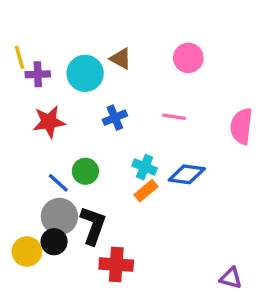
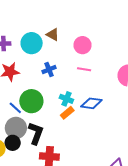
pink circle: (188, 58) -> (83, 45), moved
green circle: (85, 171) -> (31, 101), size x1.5

